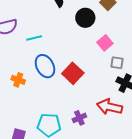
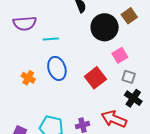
black circle: (85, 18) -> (105, 27), size x1.4
red square: (73, 73) -> (95, 78), moved

